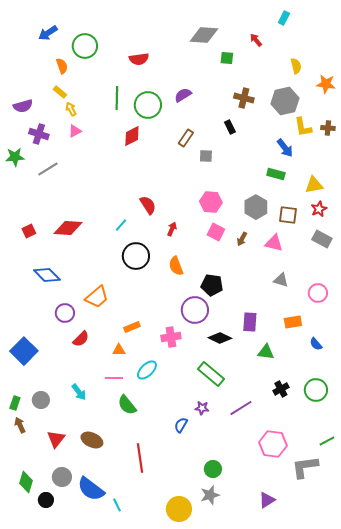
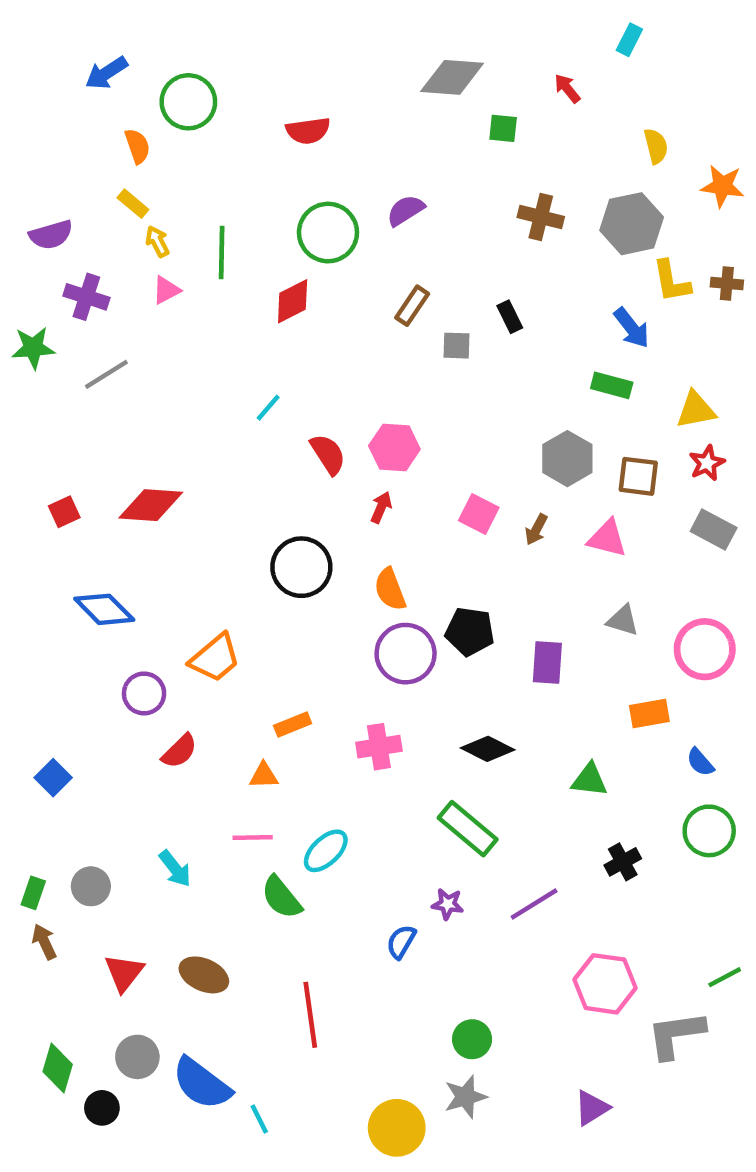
green line: (117, 98) -> (222, 252), moved
black rectangle: (230, 127) -> (510, 317), moved
pink hexagon: (211, 202) -> (394, 447), moved
cyan line: (121, 225) -> (268, 408), moved
pink circle: (318, 293) -> (705, 649), size x1.4
purple circle: (195, 310) -> (406, 654), moved
purple rectangle: (250, 322) -> (547, 662), moved
blue square: (24, 351) -> (53, 778), size x0.6
cyan ellipse: (147, 370) -> (326, 851), moved
green circle: (316, 390) -> (709, 831), moved

